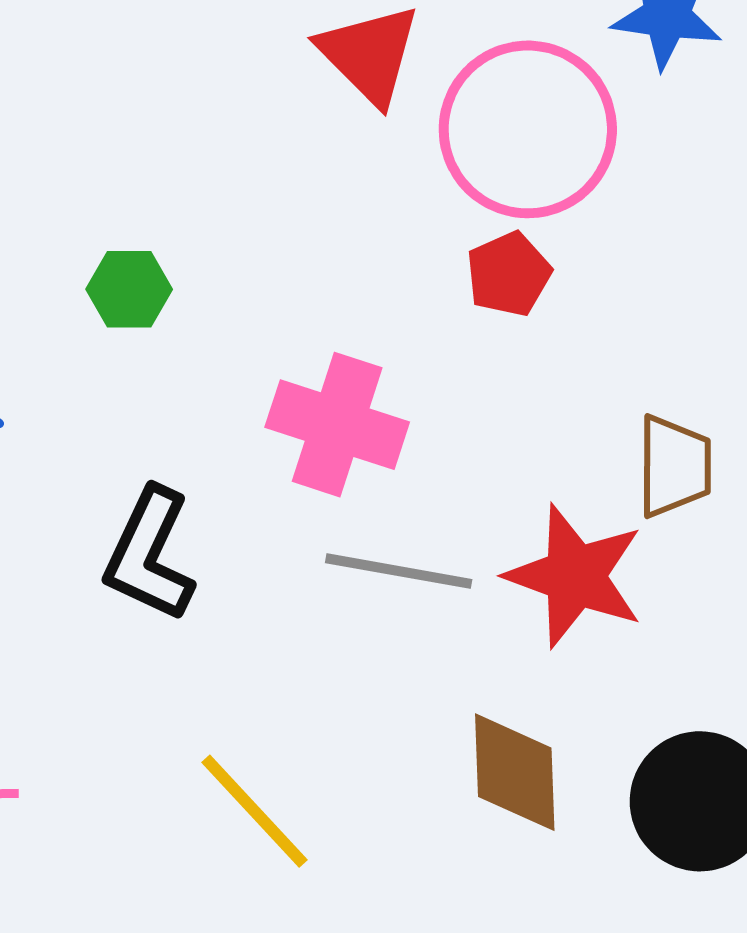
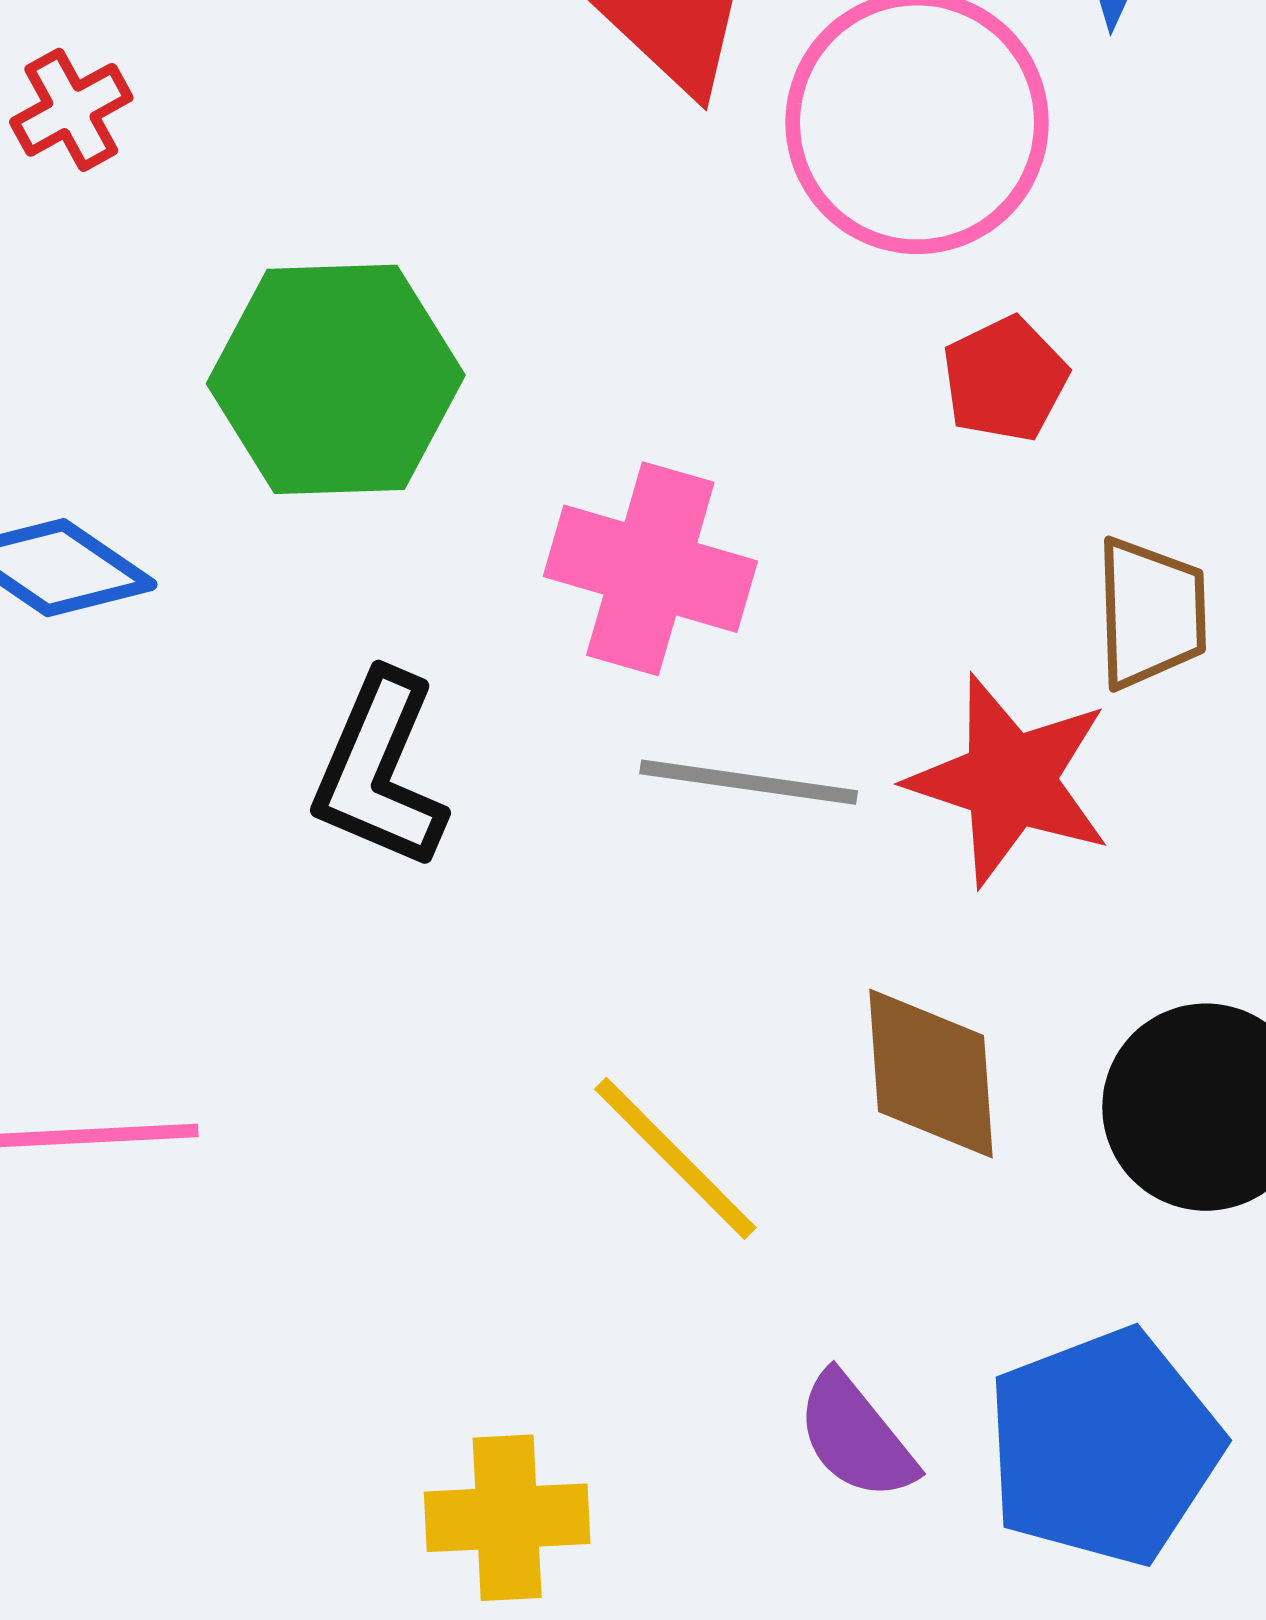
red pentagon: (509, 274) -> (1005, 379), moved
green hexagon: (129, 289) -> (336, 379), size x2.0
yellow line: (254, 811) -> (675, 1158), moved

